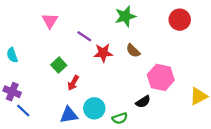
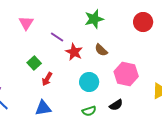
red star: (103, 53) -> (74, 52), turned 30
black semicircle: (143, 102) -> (116, 105), moved
cyan circle: (94, 108) -> (89, 82), moved

